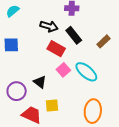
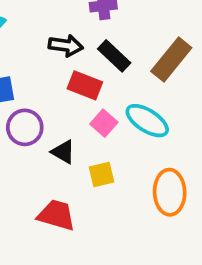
brown rectangle: (103, 41) -> (171, 59), size x1.6
purple circle: (17, 91) -> (25, 127), moved
yellow square: (52, 106) -> (102, 174), moved

